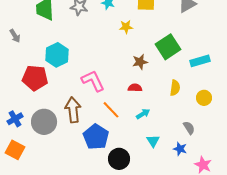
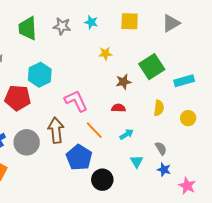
yellow star: (126, 27) -> (105, 53), moved
gray semicircle: (189, 128) -> (161, 148), moved

